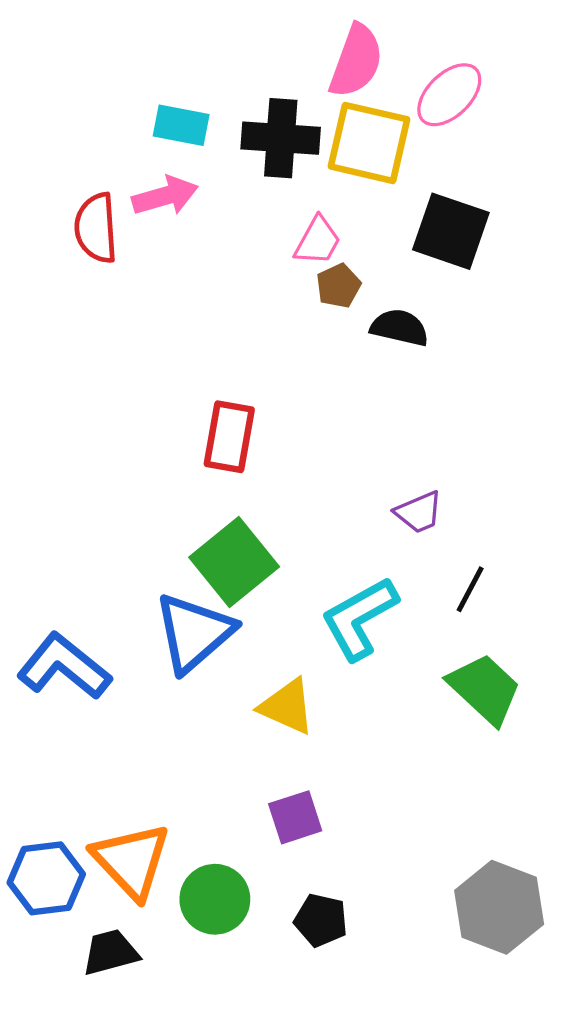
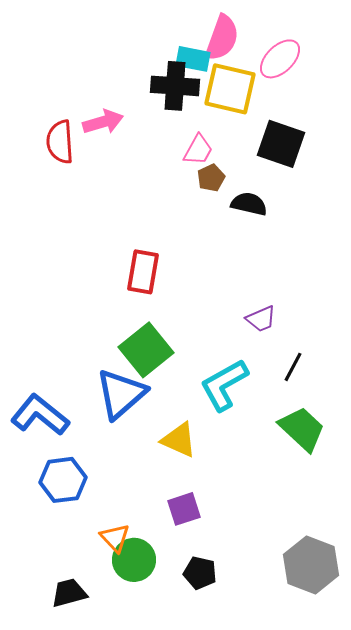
cyan rectangle: (181, 125) -> (193, 59), moved
orange triangle: (131, 861) -> (115, 538), moved, size x0.6
blue hexagon: (46, 878) -> (63, 480), moved

